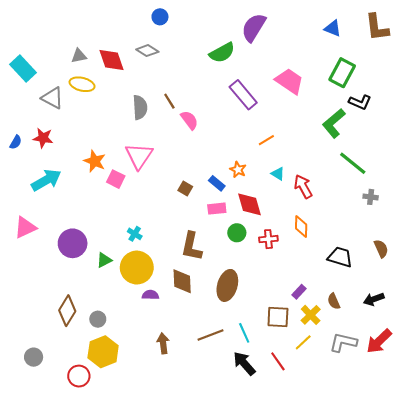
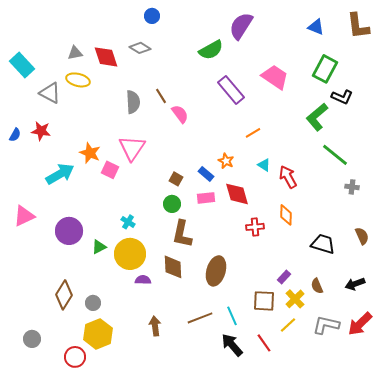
cyan arrow: (46, 180) -> (60, 174), moved
green circle: (237, 233) -> (172, 204), moved

